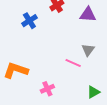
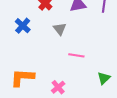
gray triangle: (88, 50) -> (60, 29), moved

